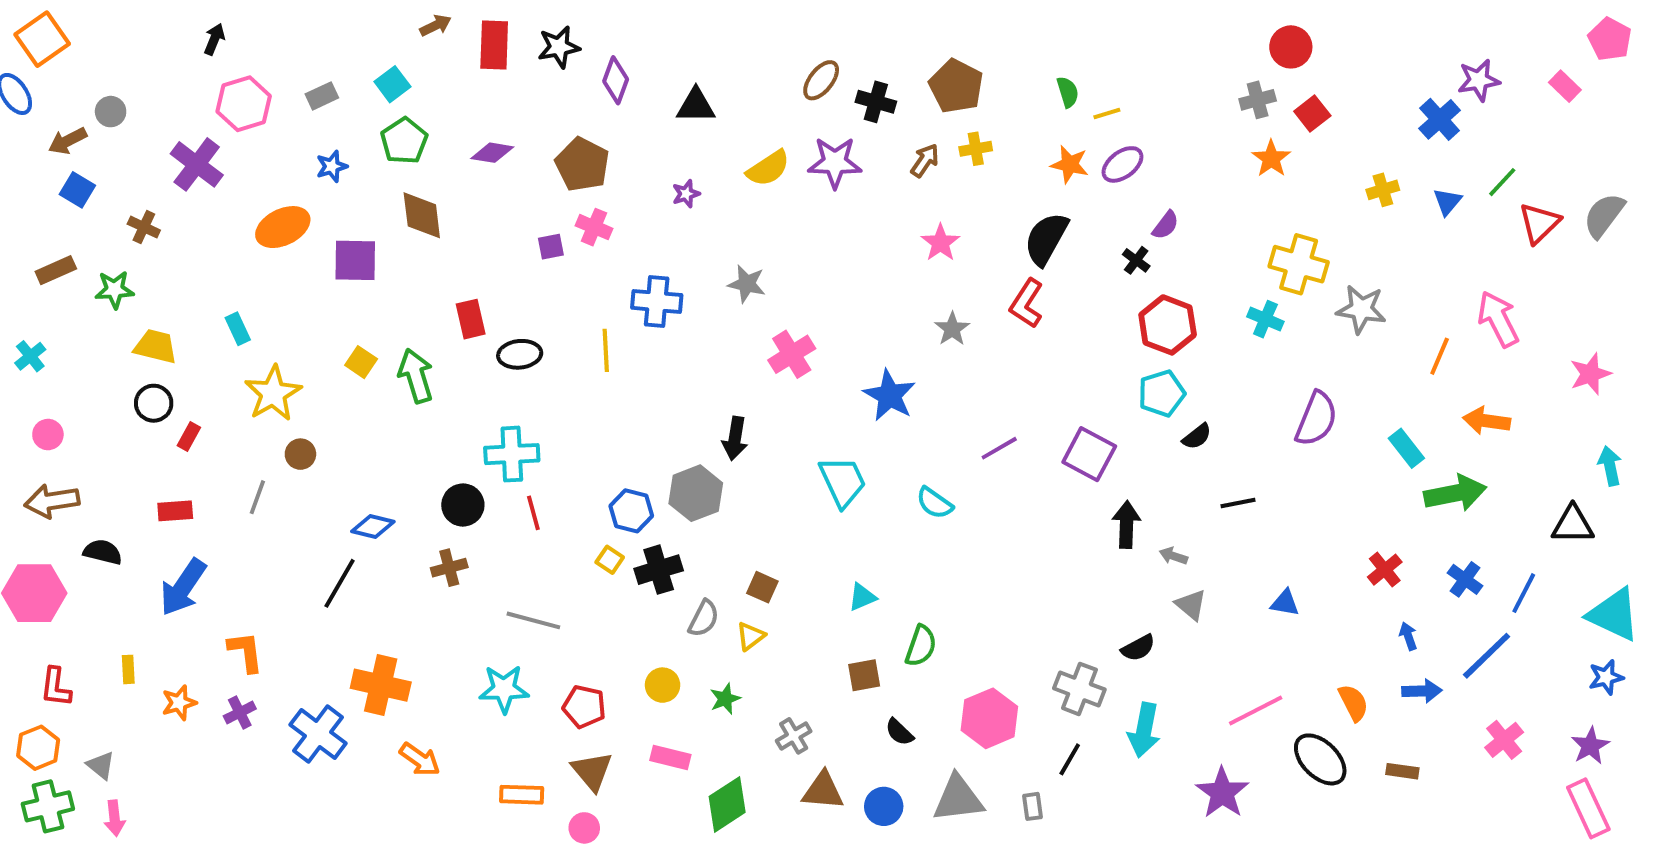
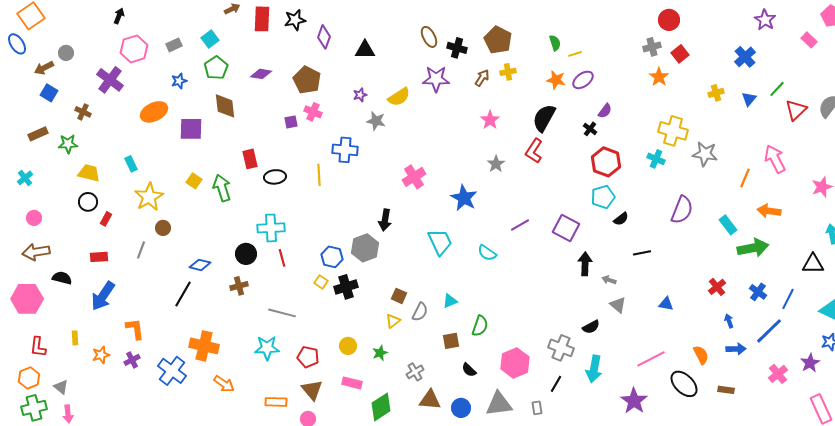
brown ellipse: (821, 80) -> (429, 37), turned -65
purple star: (1479, 80) -> (765, 20), moved, turned -30
yellow semicircle: (768, 168) -> (399, 97), moved
gray star: (747, 284) -> (376, 121), moved
gray semicircle: (704, 619) -> (420, 312), moved
purple star: (1590, 746) -> (810, 363), moved

